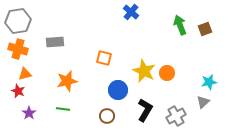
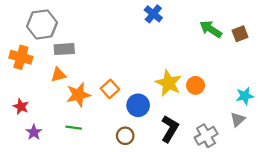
gray hexagon: (18, 21) -> (42, 24), moved
green arrow: (180, 25) -> (211, 29), turned -36
orange square: (104, 58) -> (110, 89), moved, turned 35
orange triangle: (25, 74) -> (58, 75), moved

